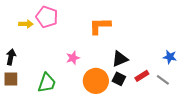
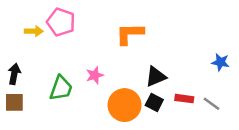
blue star: (170, 57) -> (221, 62), moved
red rectangle: (142, 76) -> (184, 99), turned 40
green trapezoid: (47, 83) -> (61, 88), moved

